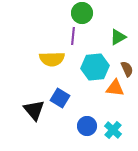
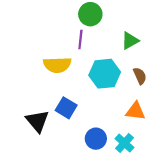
orange triangle: (115, 88) -> (135, 111), moved

